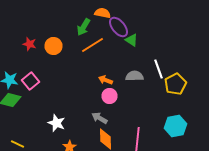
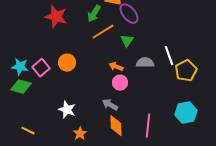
green triangle: (132, 40) -> (127, 41), moved, turned 32
red star: (30, 44) -> (56, 17), moved, size x1.6
orange circle: (54, 46) -> (67, 63), moved

